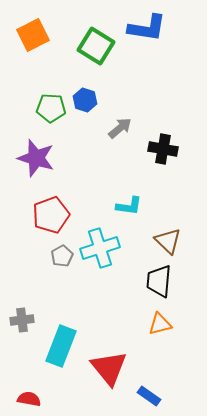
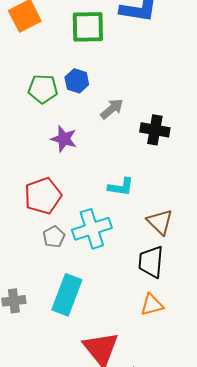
green square: (96, 46) -> (88, 27), turned -33
purple star: (36, 158) -> (64, 139), moved, size x0.7
cyan rectangle: (61, 346) -> (67, 295), moved

